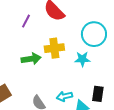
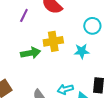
cyan circle: (94, 34) -> (92, 26), size x0.7

